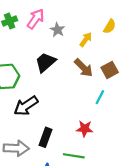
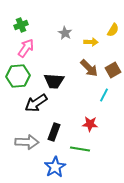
pink arrow: (36, 19) -> (26, 48), moved
yellow arrow: (86, 39) -> (91, 42), turned 56
black trapezoid: (45, 62) -> (54, 81), moved, turned -135

